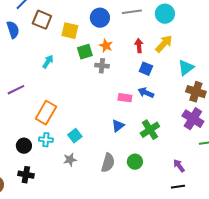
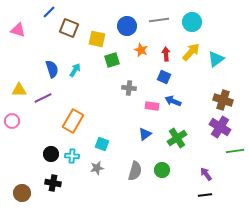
blue semicircle: (13, 30) -> (52, 69), moved
orange star: (106, 46) -> (141, 50), moved
gray cross: (102, 66) -> (129, 88), moved
cyan triangle: (186, 68) -> (216, 59), moved
blue square: (146, 69) -> (164, 77), moved
cyan square: (75, 136) -> (102, 144), turned -32
cyan cross: (46, 140) -> (72, 156), moved

